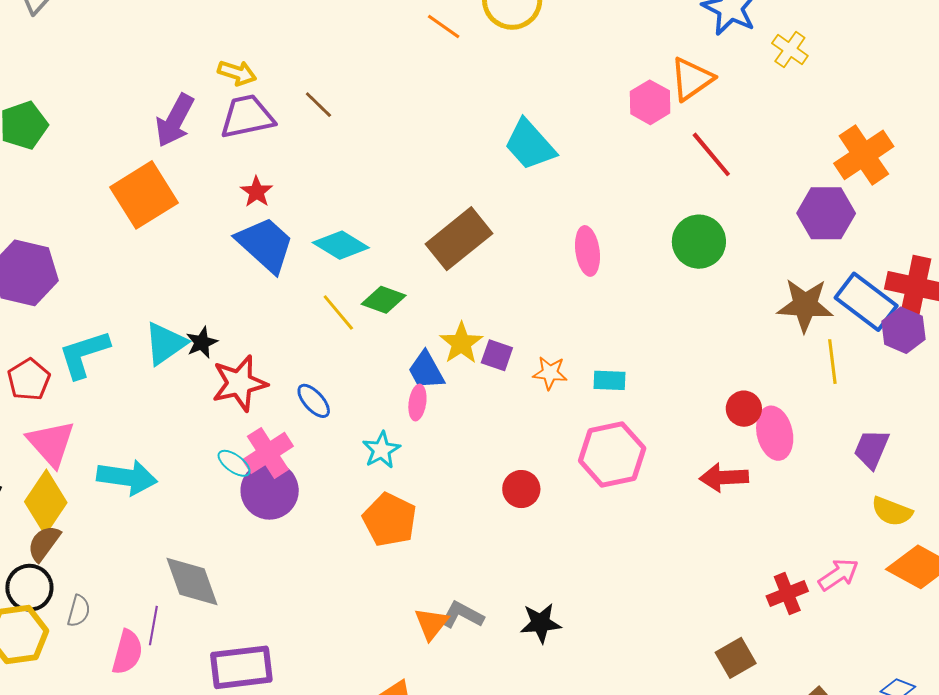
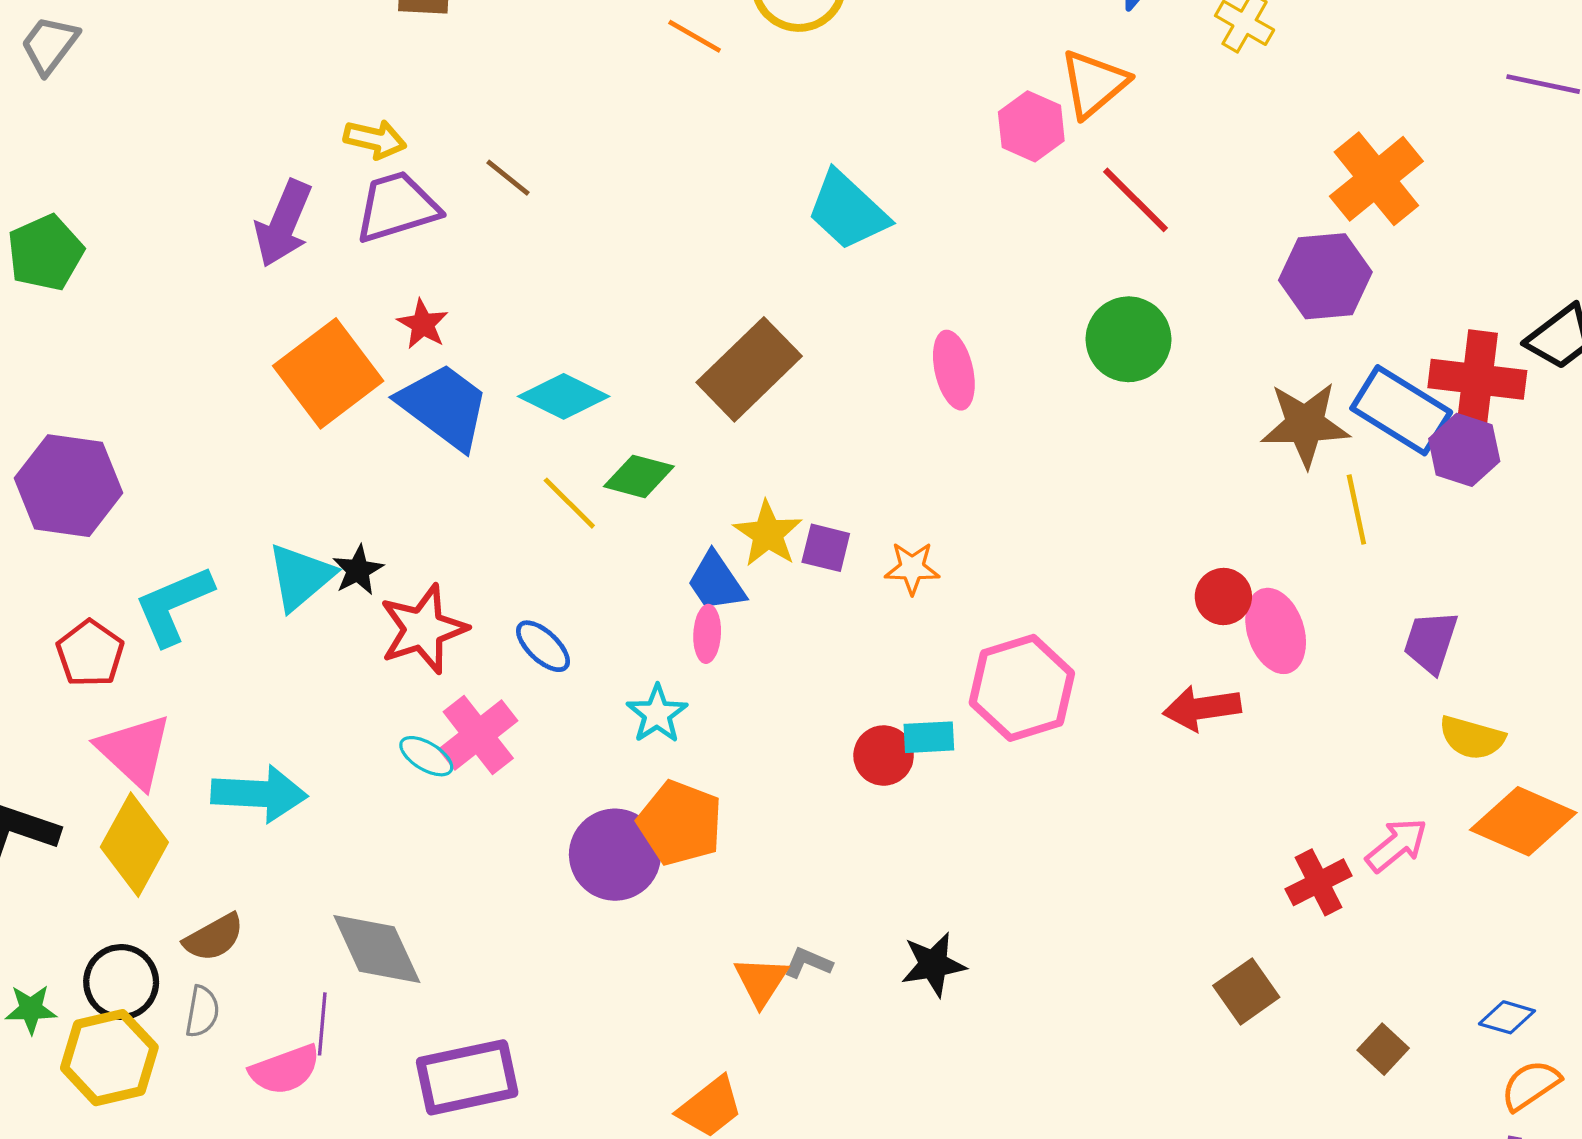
orange square: (144, 195) -> (328, 373), moved
cyan rectangle: (609, 380) -> (929, 737), moved
purple circle: (270, 491) -> (615, 855), moved
brown semicircle: (44, 543) -> (214, 938), moved, turned -150
gray L-shape: (462, 615) -> (808, 963), size x0.7
pink semicircle: (127, 652) -> (285, 1070), turned 60

